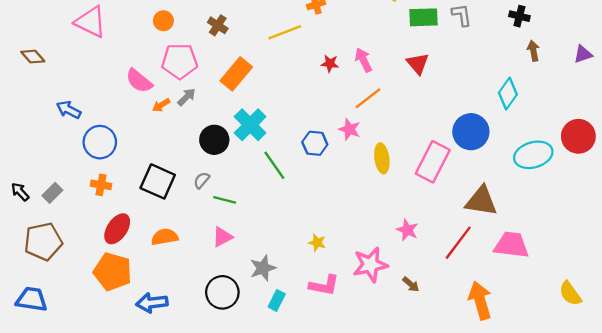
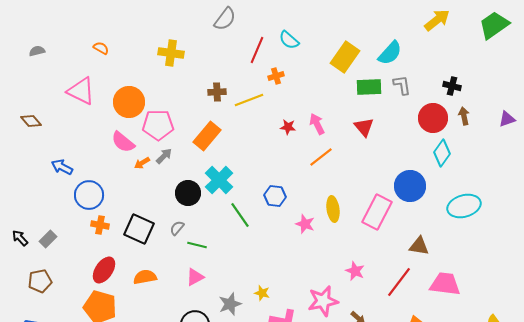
orange circle: (163, 21) -> (129, 102), moved, size x1.8
brown cross: (218, 25) -> (217, 92), moved, turned -36
pink star: (350, 129) -> (305, 224), moved
red circle: (578, 136) -> (433, 118), moved
orange cross: (101, 185) -> (100, 225), moved
brown triangle: (481, 201) -> (419, 246), size x0.7
brown pentagon: (43, 242) -> (40, 281), size x0.7
yellow star: (317, 243) -> (262, 293), moved

